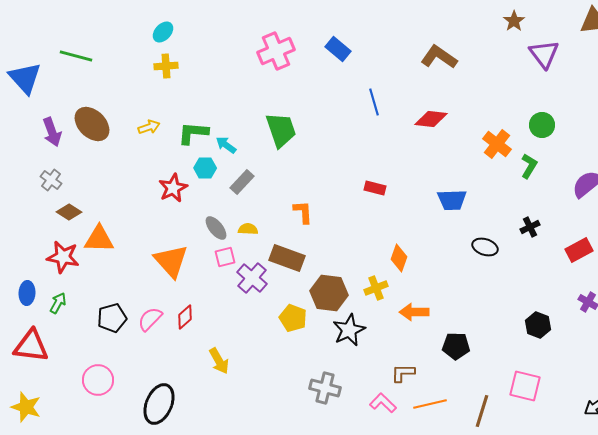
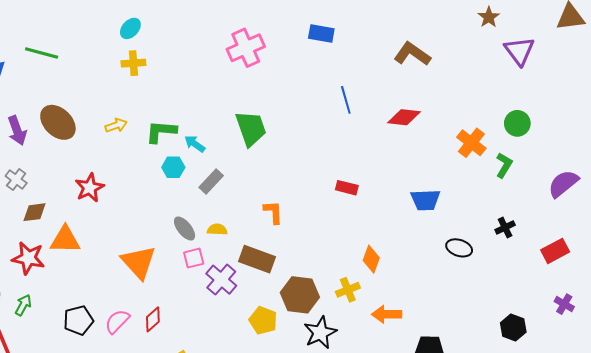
blue rectangle: (338, 49) -> (321, 34), moved, turned -30
red star: (173, 188) -> (90, 188), moved
brown diamond: (69, 212) -> (34, 212), turned -40

